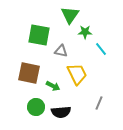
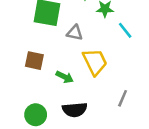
brown square: (29, 73) -> (34, 61), size x0.7
green circle: (36, 107) -> (36, 115), moved

